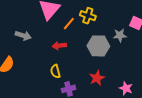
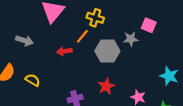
orange line: (69, 24) -> (82, 36), moved
yellow semicircle: (55, 71) -> (33, 80), moved, turned 136

